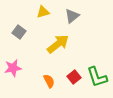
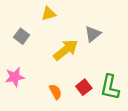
gray triangle: (72, 16) -> (93, 34), moved
green L-shape: (97, 77) -> (110, 87), turned 30

